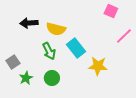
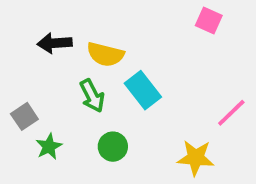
pink line: (124, 36) -> (231, 113), moved
yellow star: (98, 66) -> (196, 158), moved
green circle: (52, 78) -> (113, 147), moved

